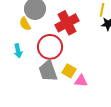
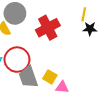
red circle: (50, 47) -> (17, 60), moved

